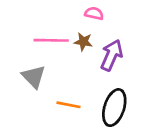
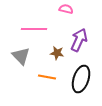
brown star: (83, 42) -> (57, 53), moved

